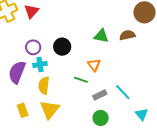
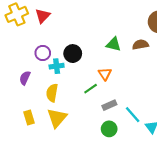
cyan cross: (40, 64) -> (57, 66), moved
purple semicircle: (17, 72) -> (25, 78), size x0.6
green line: (81, 80) -> (91, 89), turned -56
cyan line: (123, 92) -> (133, 115), moved

